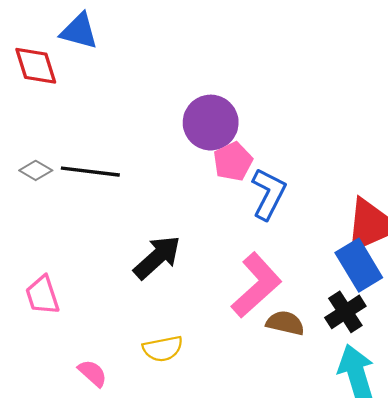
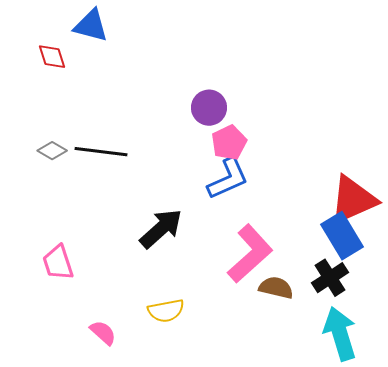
red diamond: (36, 66) -> (52, 57), size x0.7
purple circle: (211, 123) -> (209, 108), size x0.7
blue L-shape: (269, 194) -> (228, 179), moved, turned 39

